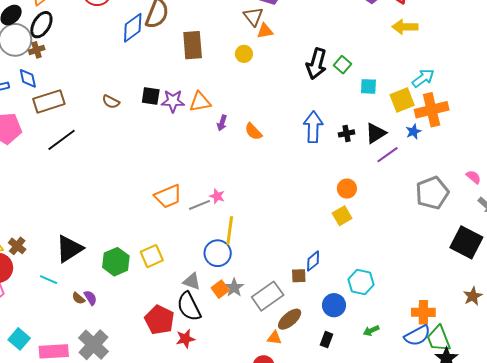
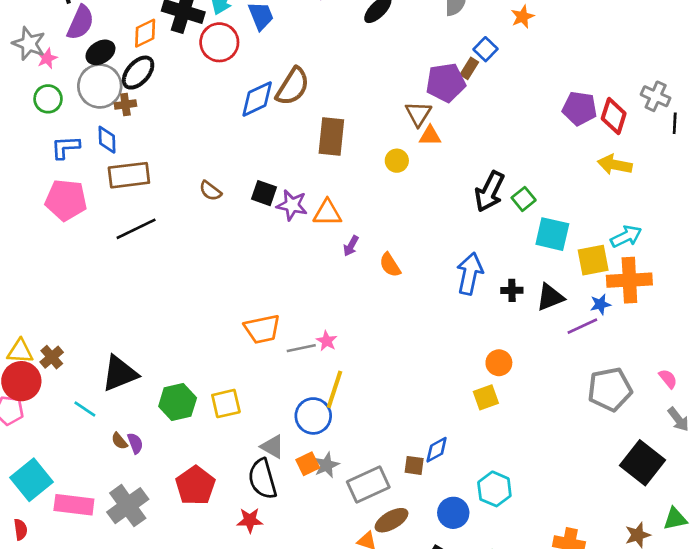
cyan square: (368, 86) -> (552, 234), size x1.5
purple line: (387, 155) -> (582, 326), moved
red pentagon: (159, 320) -> (195, 486), moved
cyan square: (19, 339) -> (32, 480), size x1.4

